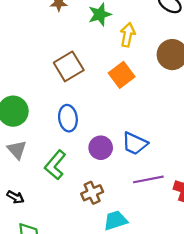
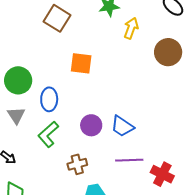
brown square: (69, 66) -> (57, 18), moved, turned -36
orange square: (122, 75) -> (81, 63), moved, turned 35
blue ellipse: (68, 118) -> (49, 99), moved

